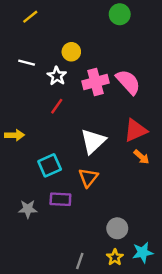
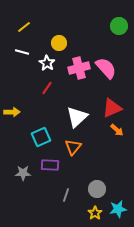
green circle: (120, 14) -> (119, 26), moved
yellow line: (30, 17) -> (24, 27), moved
gray line: (80, 261) -> (66, 195), moved

